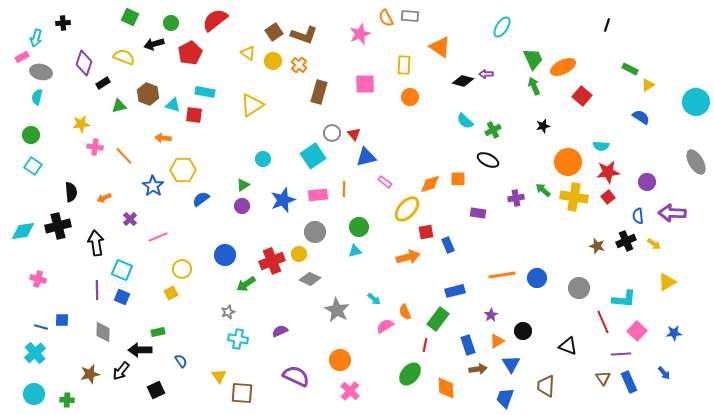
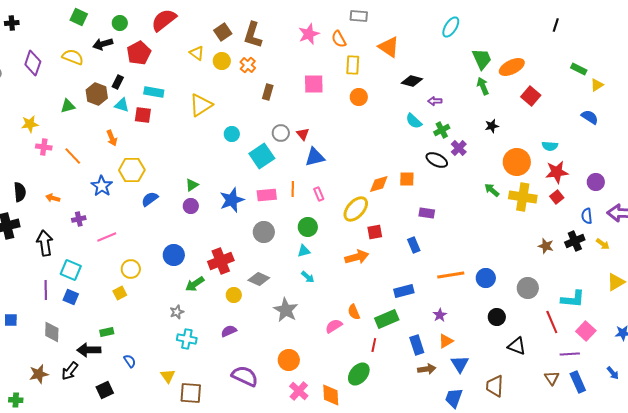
orange semicircle: (386, 18) -> (339, 39), moved
brown L-shape: (304, 35) -> (253, 35), turned 88
purple arrow: (486, 74) -> (435, 101), moved
black rectangle: (103, 83) -> (118, 82), moved, turned -32
brown rectangle: (319, 92) -> (268, 92), size x0.7
orange arrow: (163, 138) -> (112, 138), turned -119
cyan circle: (263, 159) -> (232, 134), moved
pink rectangle: (385, 182) -> (319, 194), moved, turned 32
orange arrow: (104, 198) -> (53, 198), turned 40
purple cross: (516, 198) -> (459, 148), moved, turned -35
purple cross: (130, 219) -> (79, 219), turned 32
blue rectangle: (448, 245) -> (414, 245), moved
yellow circle: (299, 254) -> (234, 295), moved
cyan arrow: (374, 299) -> (308, 277), moved
green rectangle: (438, 319) -> (387, 319), turned 30
black circle: (523, 331) -> (497, 317), moved
orange diamond: (446, 388) -> (331, 395), moved

